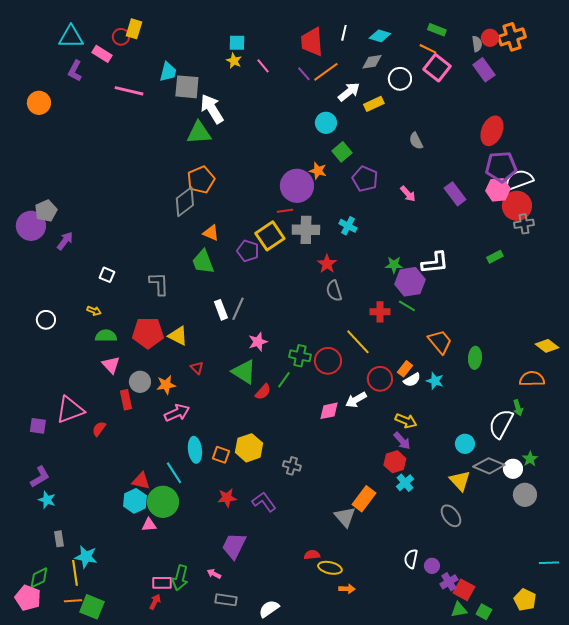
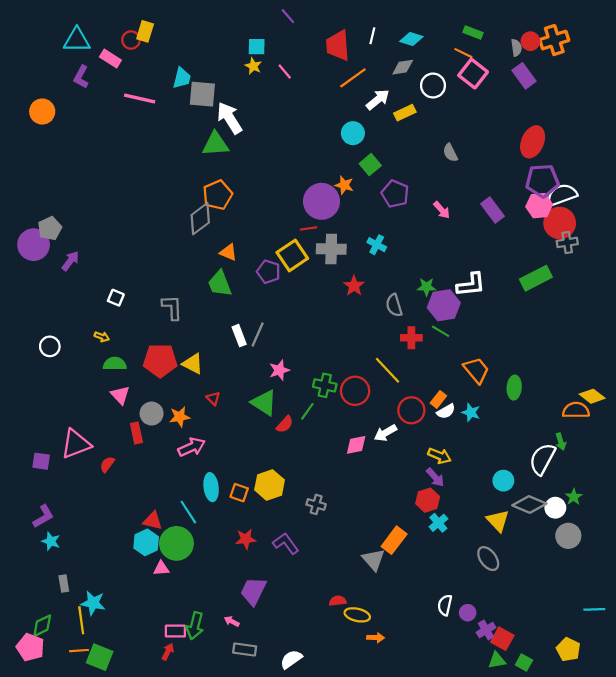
purple line: (304, 74) -> (288, 16), moved
green rectangle: (495, 257) -> (536, 278), size x1.8
gray semicircle: (334, 291) -> (394, 305), moved
yellow diamond: (547, 346) -> (592, 396), moved

